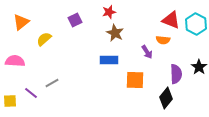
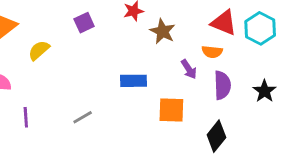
brown star: (115, 33) -> (163, 31), moved
purple semicircle: (176, 74) -> (222, 85), moved
gray line: (52, 83) -> (83, 117), moved
purple line: (31, 93) -> (26, 117), moved, turned 48

